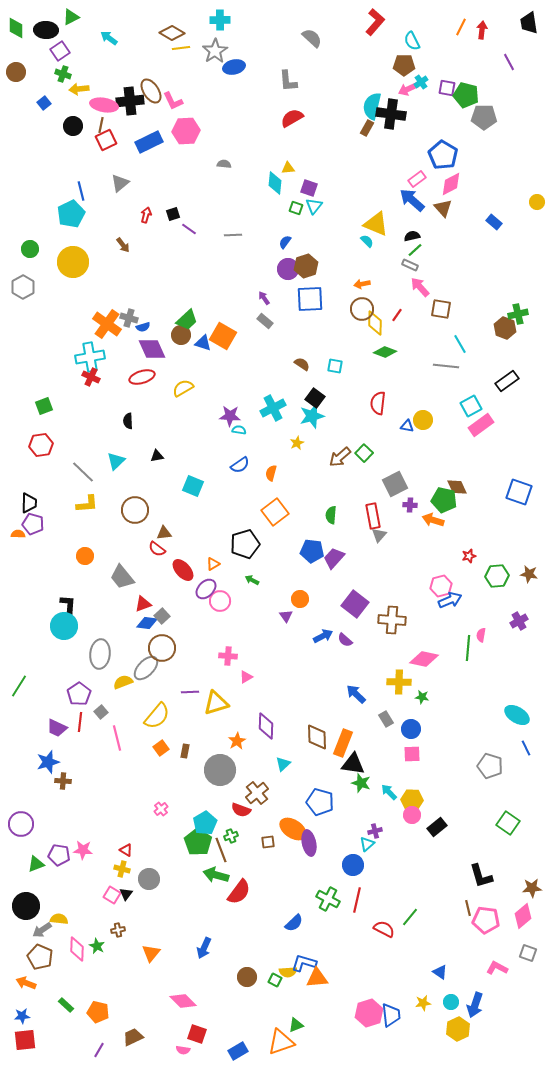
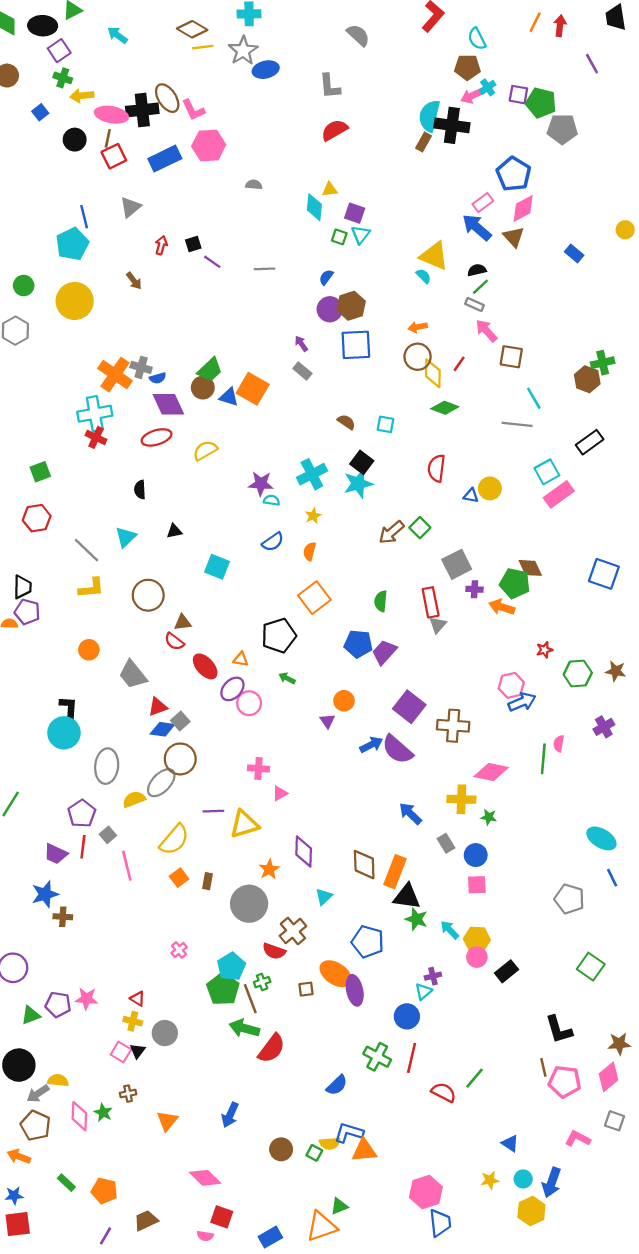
yellow star: (297, 443) -> (313, 516), moved
orange triangle: (213, 564) -> (241, 659), turned 40
purple semicircle: (345, 640) -> (397, 749), size x1.8
blue trapezoid: (391, 1015) -> (440, 1223), moved

